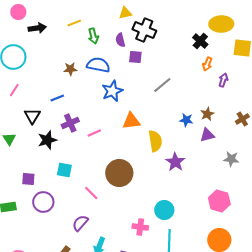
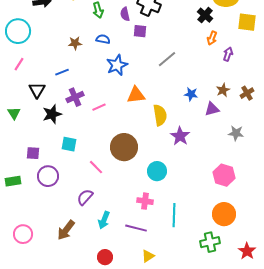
blue semicircle: (98, 65) -> (103, 39), size x0.6
brown star: (207, 114) -> (223, 90), moved
cyan circle: (164, 210) -> (157, 171), moved

